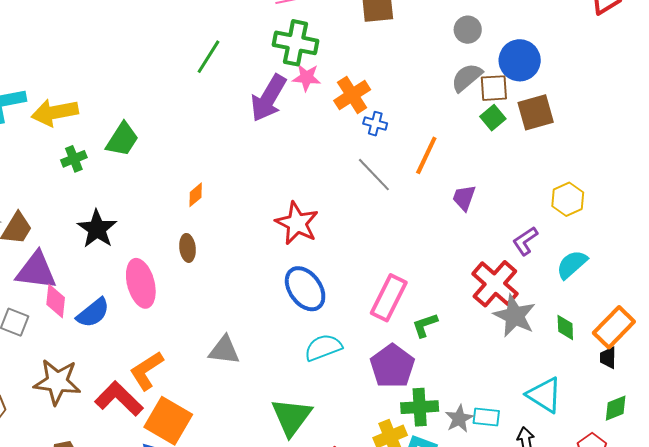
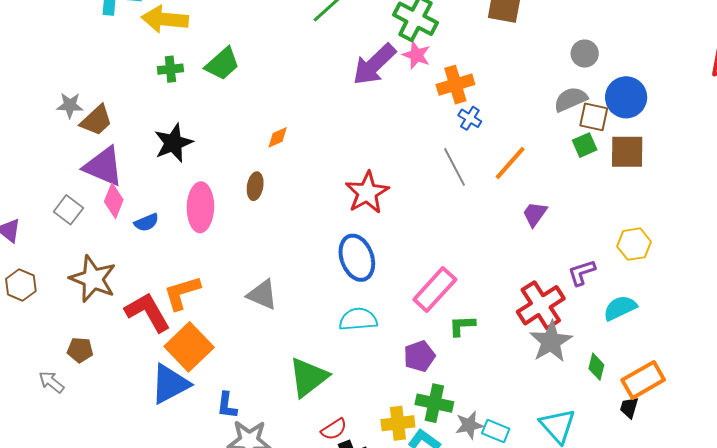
blue semicircle: (93, 313) -> (146, 222), size x0.7
purple pentagon: (392, 366) -> (419, 356), size x0.7

